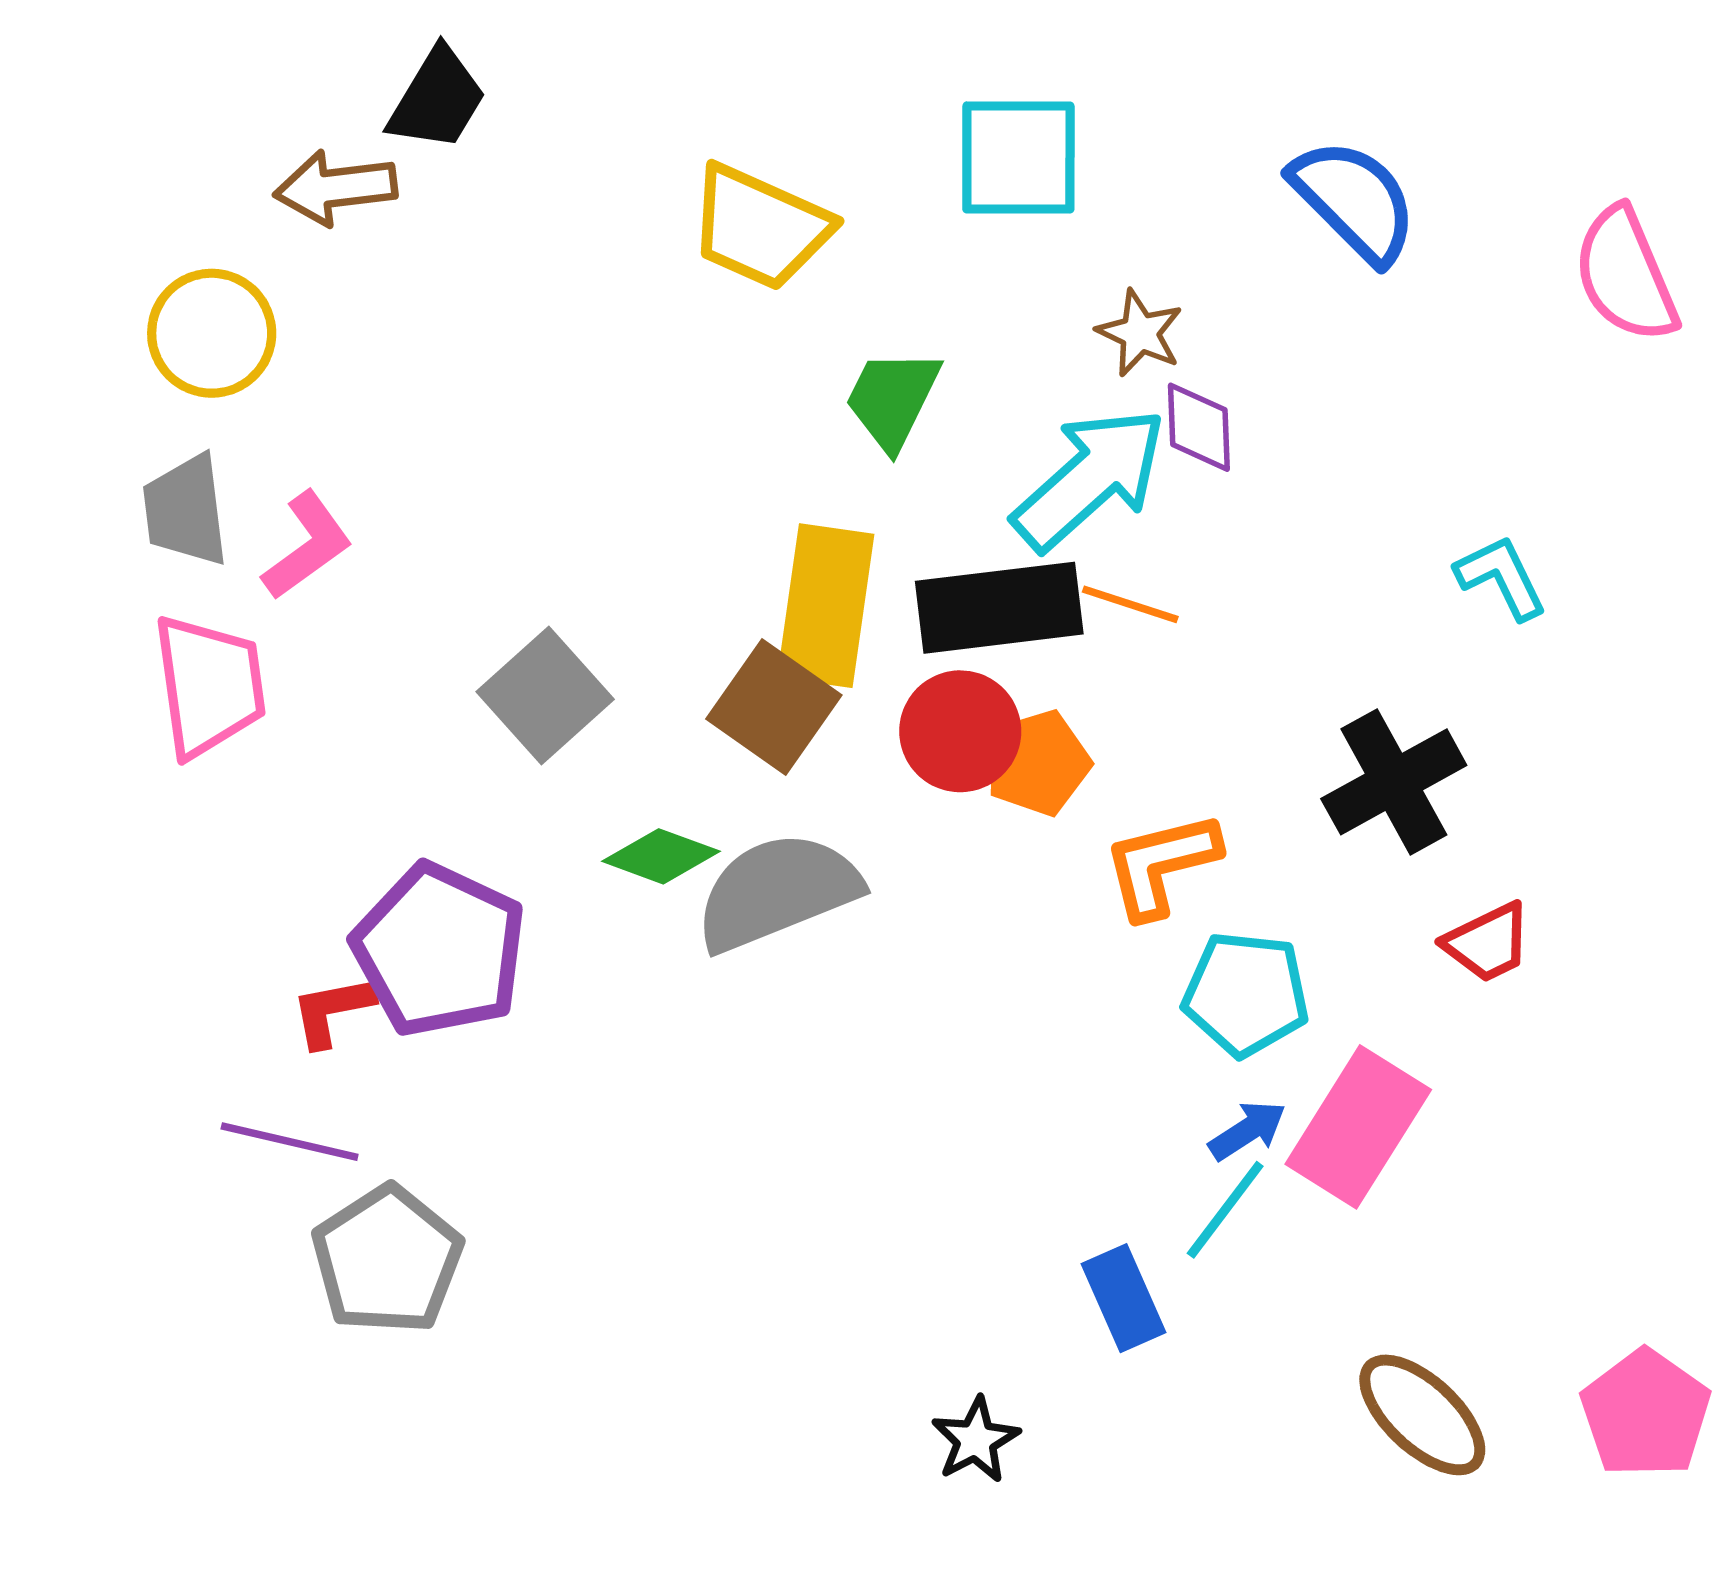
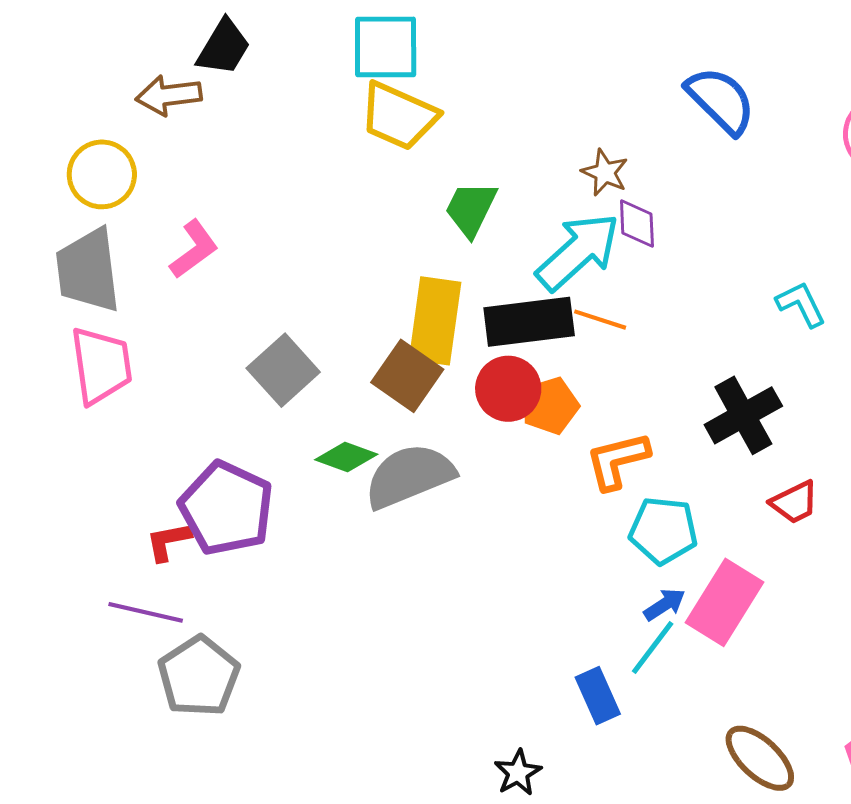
cyan square: (1018, 157) -> (386, 47), moved
gray trapezoid: (186, 510) -> (88, 270), size x1.4
pink L-shape: (307, 546) -> (194, 249), moved

